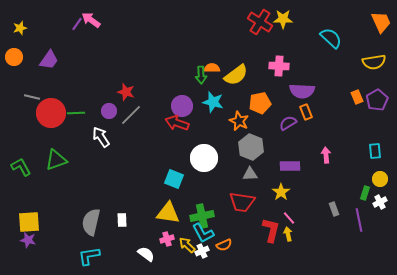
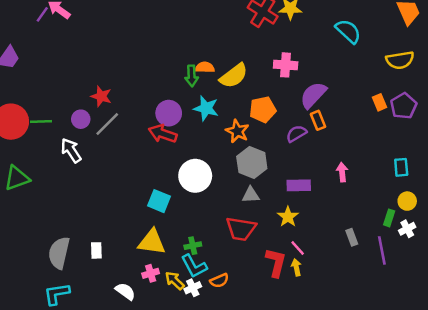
purple semicircle: (302, 91) -> (313, 95), turned 130
green cross: (202, 216) -> (193, 246), size x0.6

